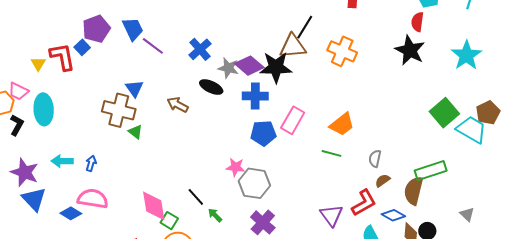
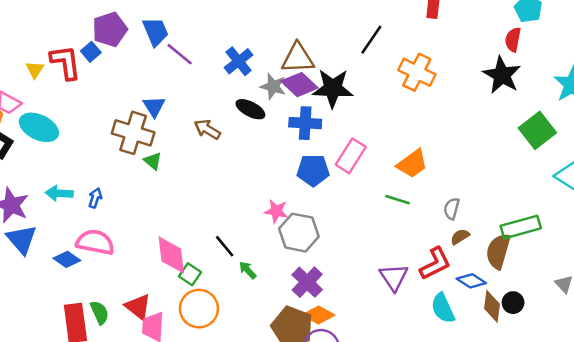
brown triangle: (293, 46) -> (298, 58), moved
cyan ellipse: (44, 109) -> (39, 127), turned -64
green square: (444, 113) -> (537, 130), moved

